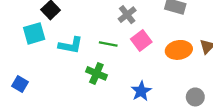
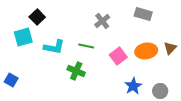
pink square: (141, 41) -> (118, 56), moved
blue star: (141, 91) -> (133, 86), moved

